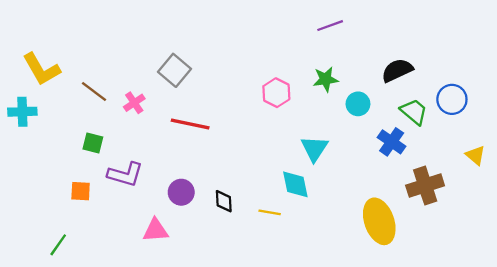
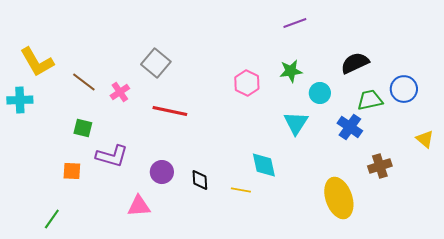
green trapezoid: (414, 112) -> (370, 100), turned -52
cyan triangle: (314, 149) -> (296, 123), moved
brown cross: (425, 186) -> (380, 166), size x0.7

